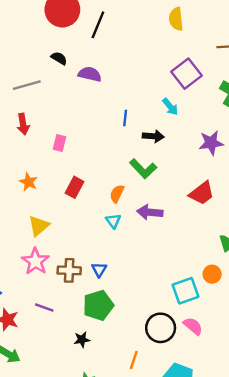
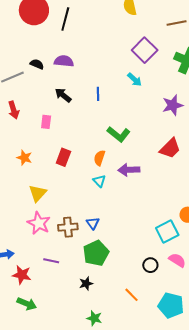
black semicircle: (59, 58) -> (37, 64), moved
black arrow: (153, 136) -> (63, 95), moved, turned -138
black circle: (161, 328) -> (150, 265), size x0.6
orange line: (134, 360) -> (131, 295), turned -56

